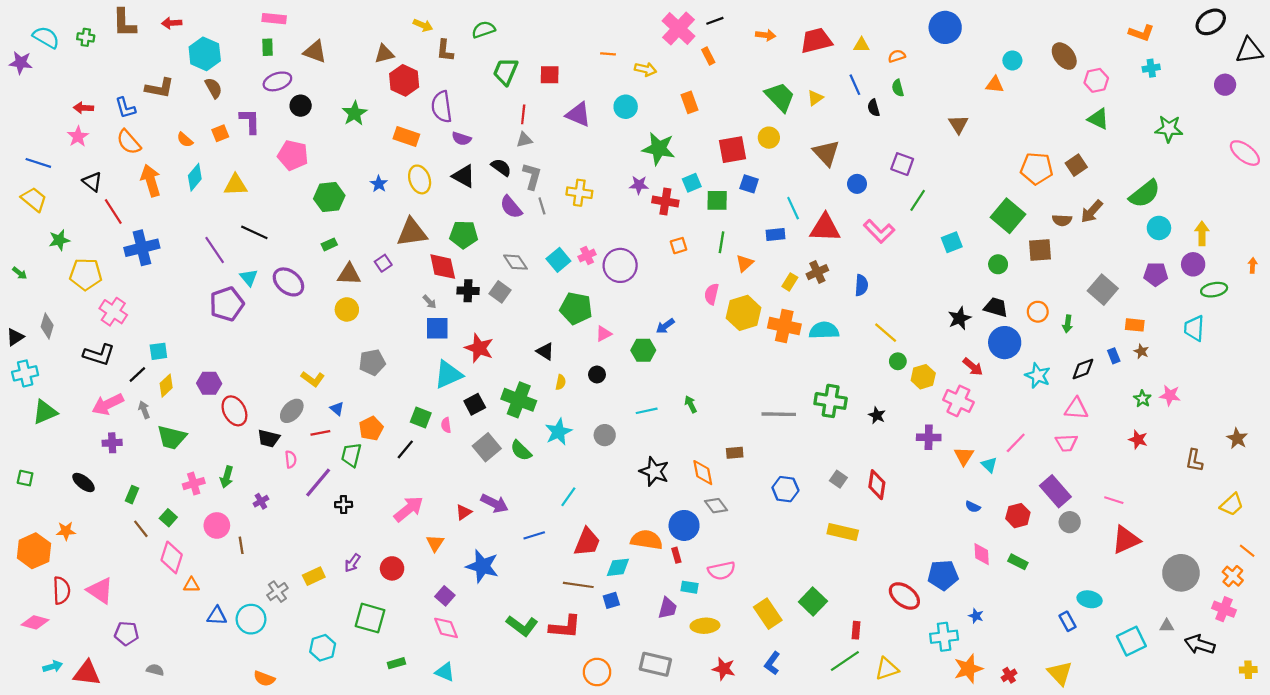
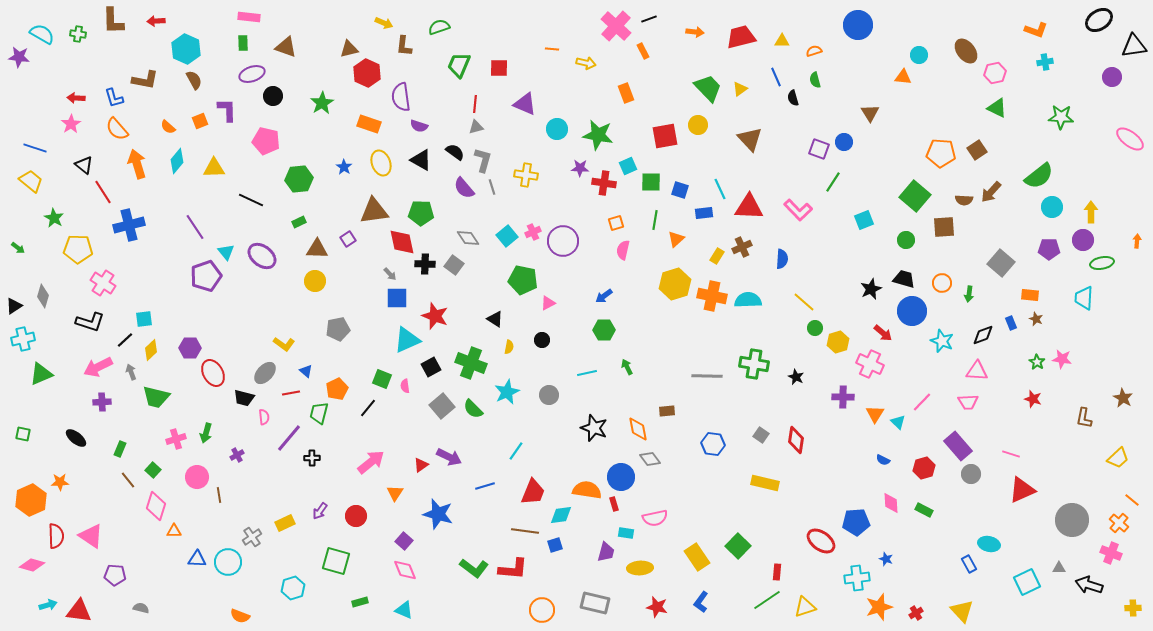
cyan circle: (626, 107) -> (557, 129), moved
blue square: (749, 184) -> (680, 190), moved
blue circle: (857, 184) -> (844, 142), moved
black line: (254, 232) -> (251, 200), moved
green star: (59, 240) -> (54, 218), turned -30
pink semicircle: (712, 294) -> (623, 250), moved
green hexagon: (643, 350) -> (604, 330), moved

